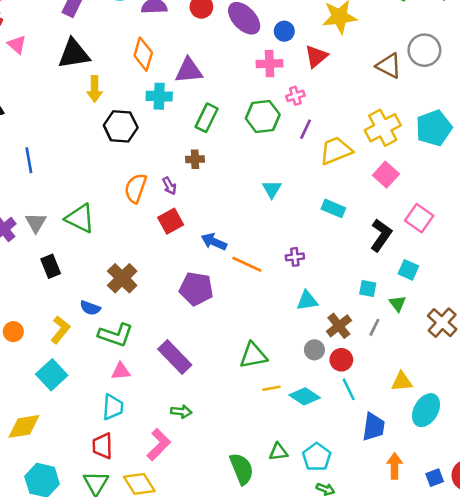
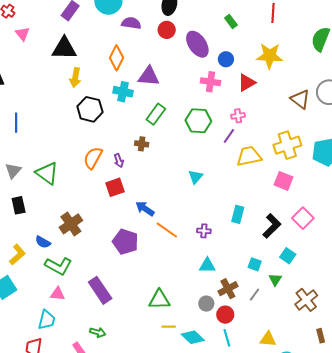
pink cross: (295, 96) -> (238, 116), moved
pink square: (386, 175) -> (284, 181), turned -30
cyan rectangle: (333, 208) -> (238, 214), moved, turned 72

